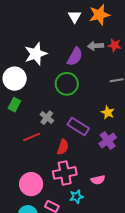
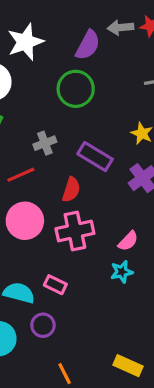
gray cross: (47, 118) -> (45, 143), turned 32
pink semicircle: (98, 180) -> (128, 241), turned -32
pink circle: (31, 184) -> (25, 221), moved
cyan star: (76, 197) -> (122, 272), moved

